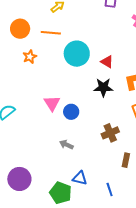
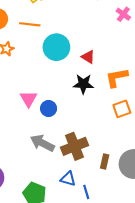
brown cross: (110, 133) -> (74, 146), moved, size x1.4
gray arrow: (66, 145) -> (42, 143), size x1.6
blue triangle: (80, 178) -> (68, 179), moved

